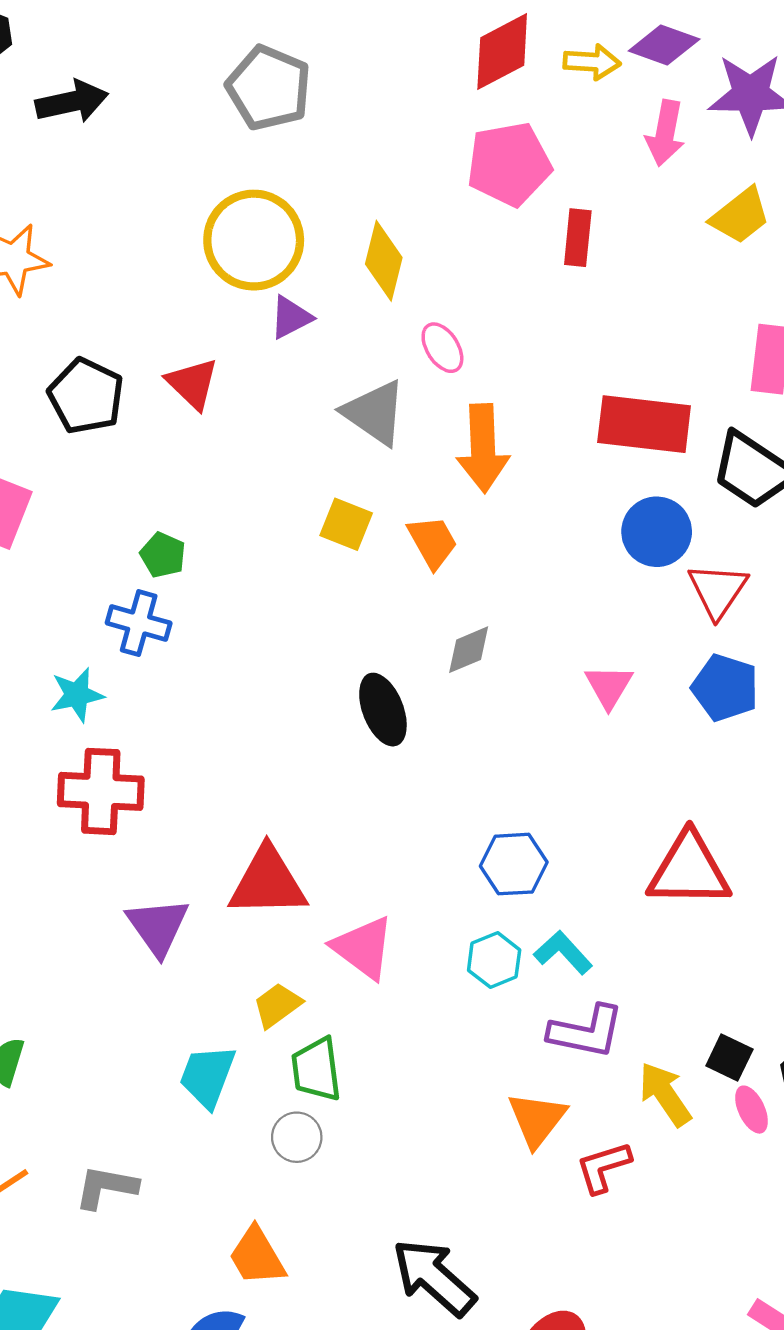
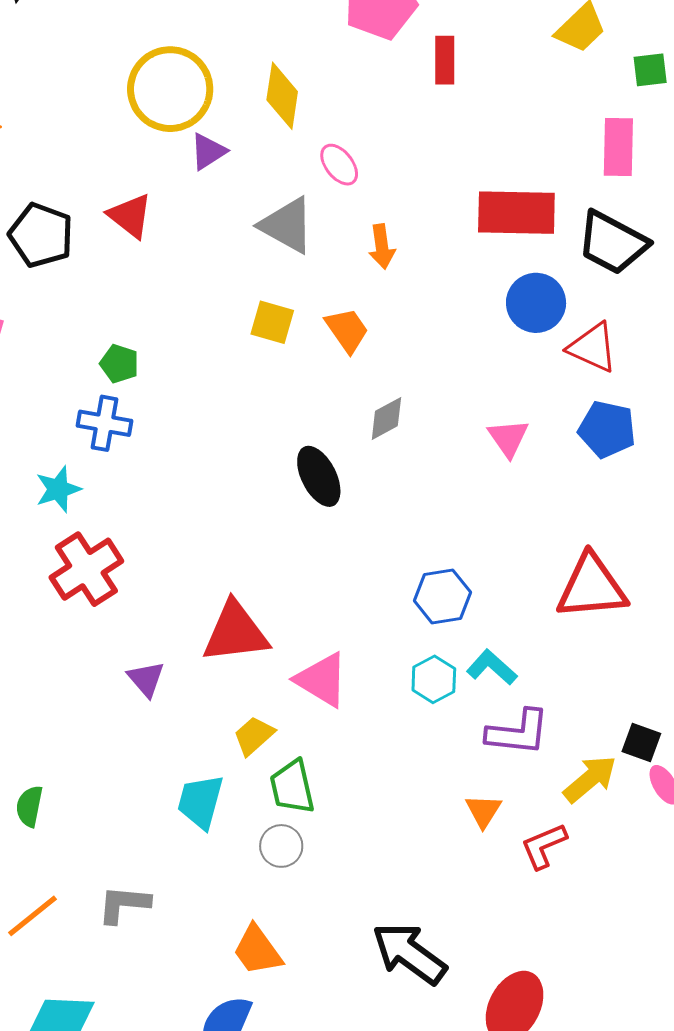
orange arrow: (483, 448) -> (382, 246), size x0.6
red triangle: (718, 590) -> (593, 347), turned -34
red cross: (101, 791) -> (86, 569), turned -30
purple triangle: (158, 927) -> (146, 679), size x0.7
yellow arrow: (665, 1094) -> (590, 779), turned 90
orange triangle: (537, 1119) -> (483, 811), size x0.7

